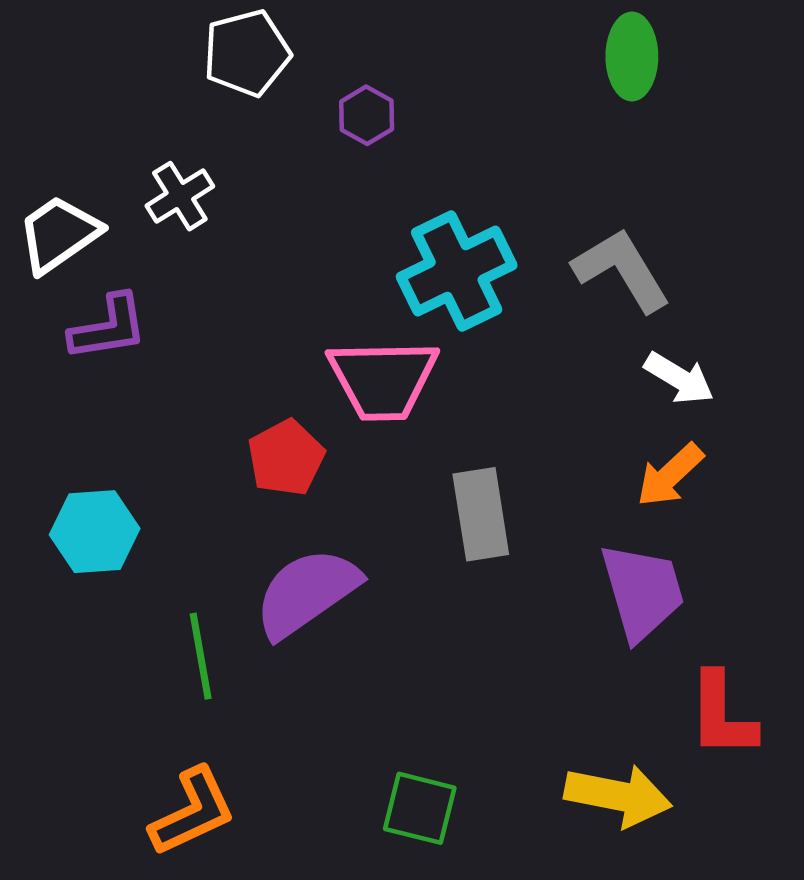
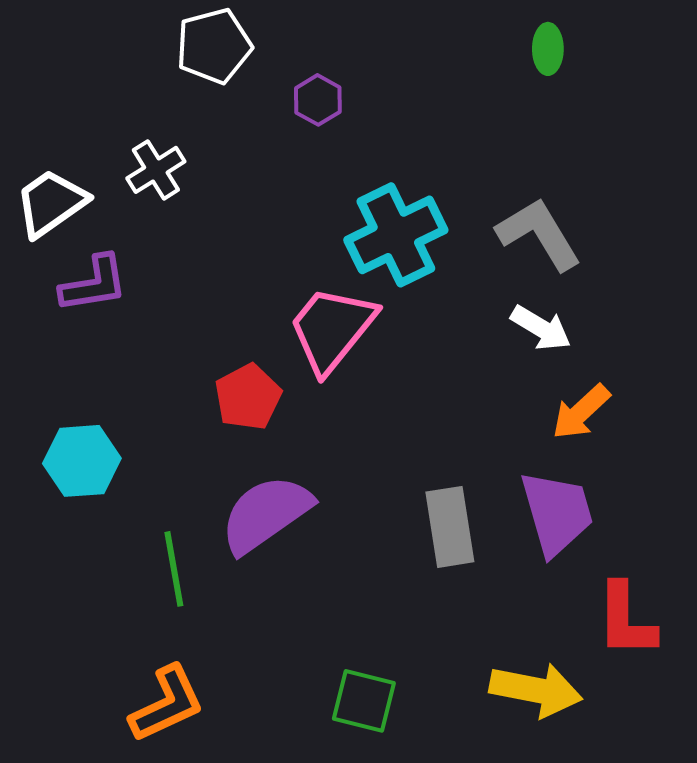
green ellipse: (632, 57) -> (548, 49), size x0.7
white arrow: (679, 378) -> (541, 328), moved
pink trapezoid: (383, 379) -> (332, 329), turned 130
gray rectangle: (481, 514) -> (450, 527), moved

